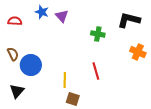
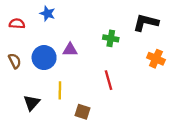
purple triangle: (62, 16) -> (70, 50), moved, turned -48
blue circle: (31, 65) -> (44, 58), moved
yellow line: (65, 80) -> (60, 90), moved
black triangle: (17, 91) -> (32, 103), moved

